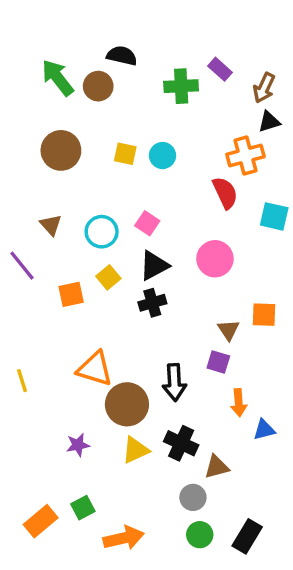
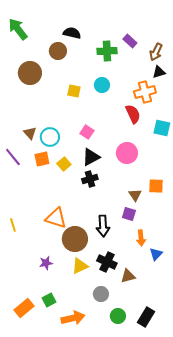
green arrow: (58, 78) -> (18, 29), moved
brown circle: (61, 150) -> (30, 73), moved
cyan circle: (162, 156) -> (102, 85), moved
cyan circle: (102, 232) -> (50, 137), moved
orange square: (71, 294) -> (42, 159), moved
blue triangle: (264, 430) -> (156, 254), turned -32
gray circle: (193, 497) -> (101, 294), moved

